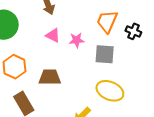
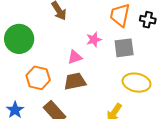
pink triangle: (53, 35) -> (75, 57), moved, turned -35

